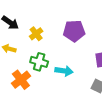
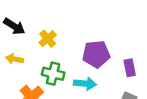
purple pentagon: (74, 31) -> (96, 54), moved

